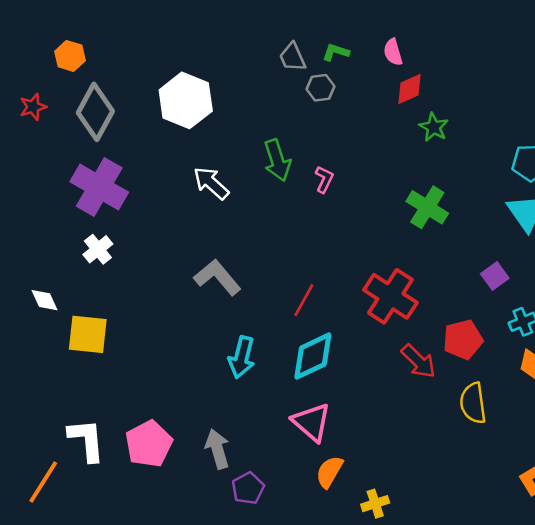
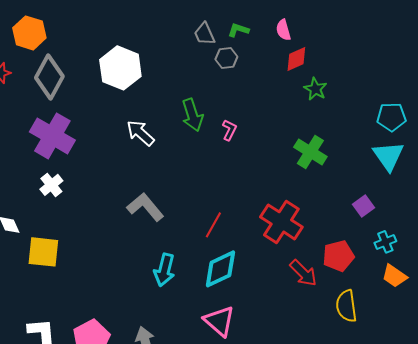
orange hexagon: (70, 56) -> (29, 33), size x1.4

